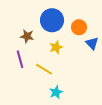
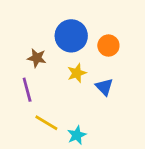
blue triangle: (92, 43) -> (104, 87), moved
yellow line: (44, 69) -> (46, 123), moved

